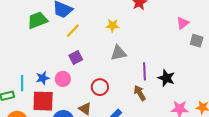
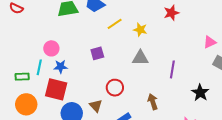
yellow line: (73, 31) -> (115, 24), moved
purple line: (145, 71) -> (172, 69), moved
black star: (166, 78) -> (200, 93), moved
pink circle: (63, 79) -> (51, 48), moved

